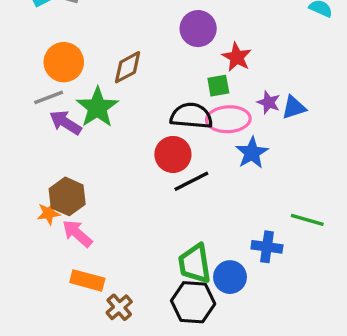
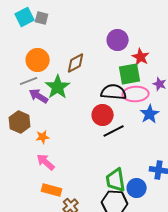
green square: (218, 86) -> (130, 74), size x1.6
brown hexagon: (67, 196) -> (20, 122), moved
orange star: (49, 213) -> (43, 137), moved

